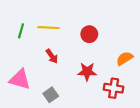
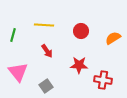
green line: (21, 31) -> (13, 35), moved
orange semicircle: (125, 58) -> (113, 38), moved
pink triangle: (20, 79) -> (18, 72), turned 35

